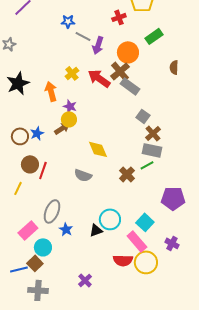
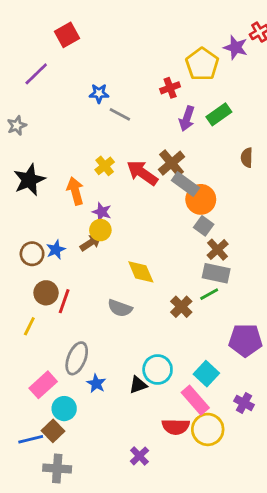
purple arrow: (98, 45) -> (187, 119), moved
orange circle: (128, 52) -> (201, 199), moved
purple cross: (85, 280) -> (139, 456), moved

